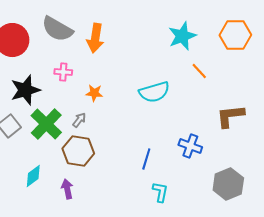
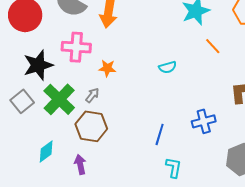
pink cross: (63, 72) -> (76, 47), size x1.6
cyan semicircle: (154, 92) -> (168, 67), size x0.6
blue cross: (190, 146) -> (204, 121), turned -35

